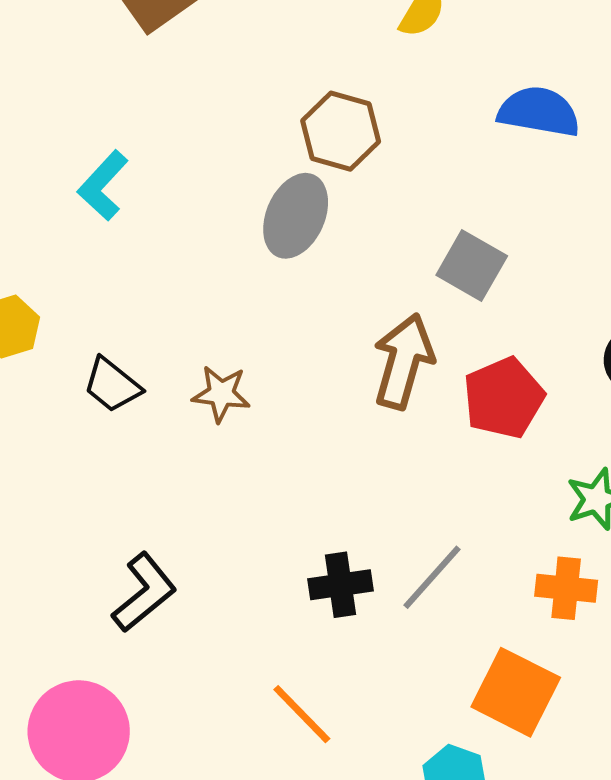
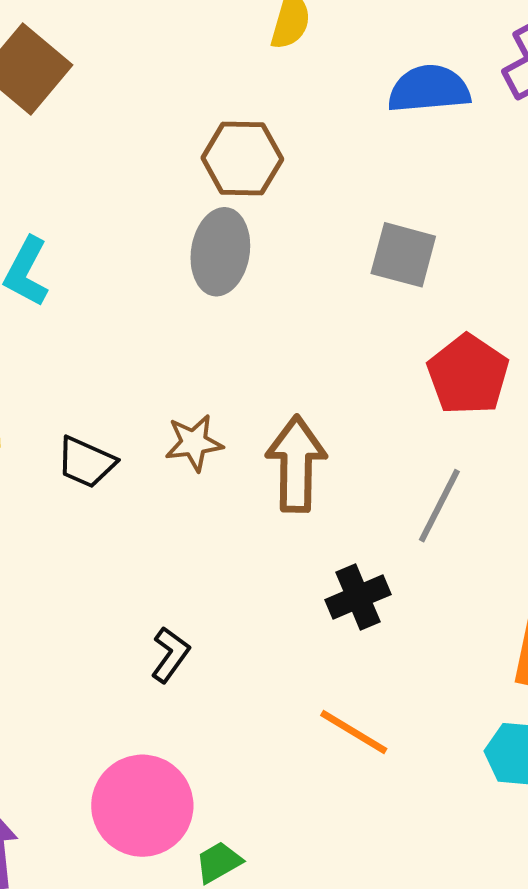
brown arrow: (403, 361) -> (296, 464), moved
gray line: (432, 577) -> (439, 506), moved
black L-shape: (144, 593) -> (170, 655), size x0.7

